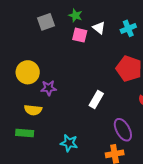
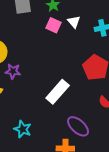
white rectangle: (96, 100) -> (58, 92), size x1.4
purple ellipse: (123, 130) -> (78, 126), turned -30

